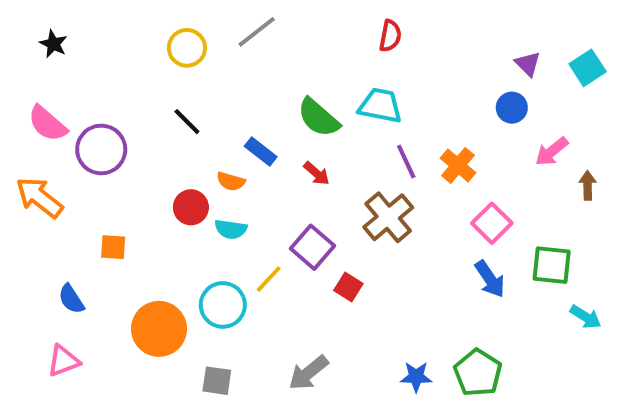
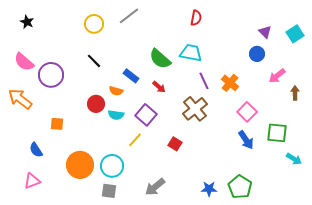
purple square: (312, 247) -> (146, 115), moved
cyan circle: (223, 305) -> (112, 166), moved

